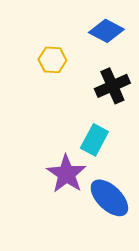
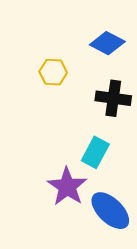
black cross: (112, 86) -> (113, 98), turned 32

